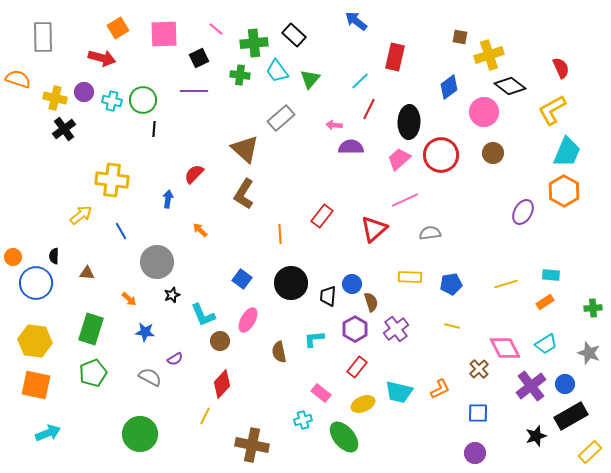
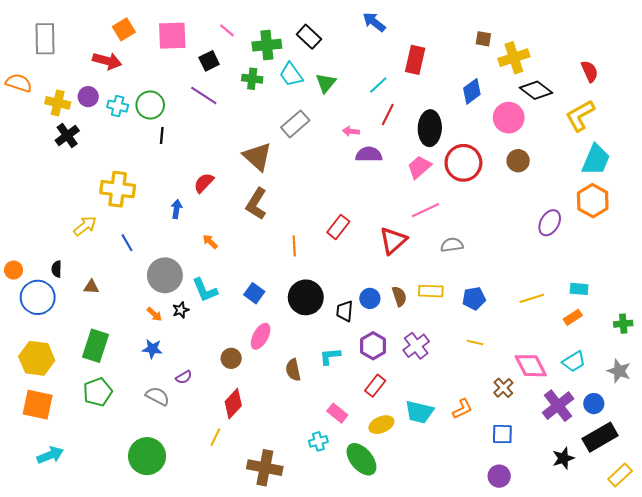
purple line: (194, 91) -> (204, 96), turned 32
orange arrow: (129, 299) -> (154, 314), moved
brown semicircle: (371, 302) -> (399, 296), moved
cyan L-shape: (203, 315) -> (205, 290), moved

